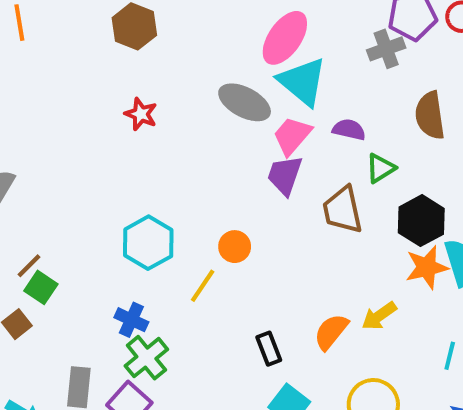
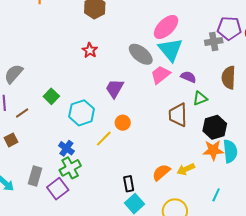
purple trapezoid: (285, 175) -> (115, 88), moved
green square: (41, 287) -> (51, 96), moved
black rectangle: (269, 349) -> (129, 184), moved

